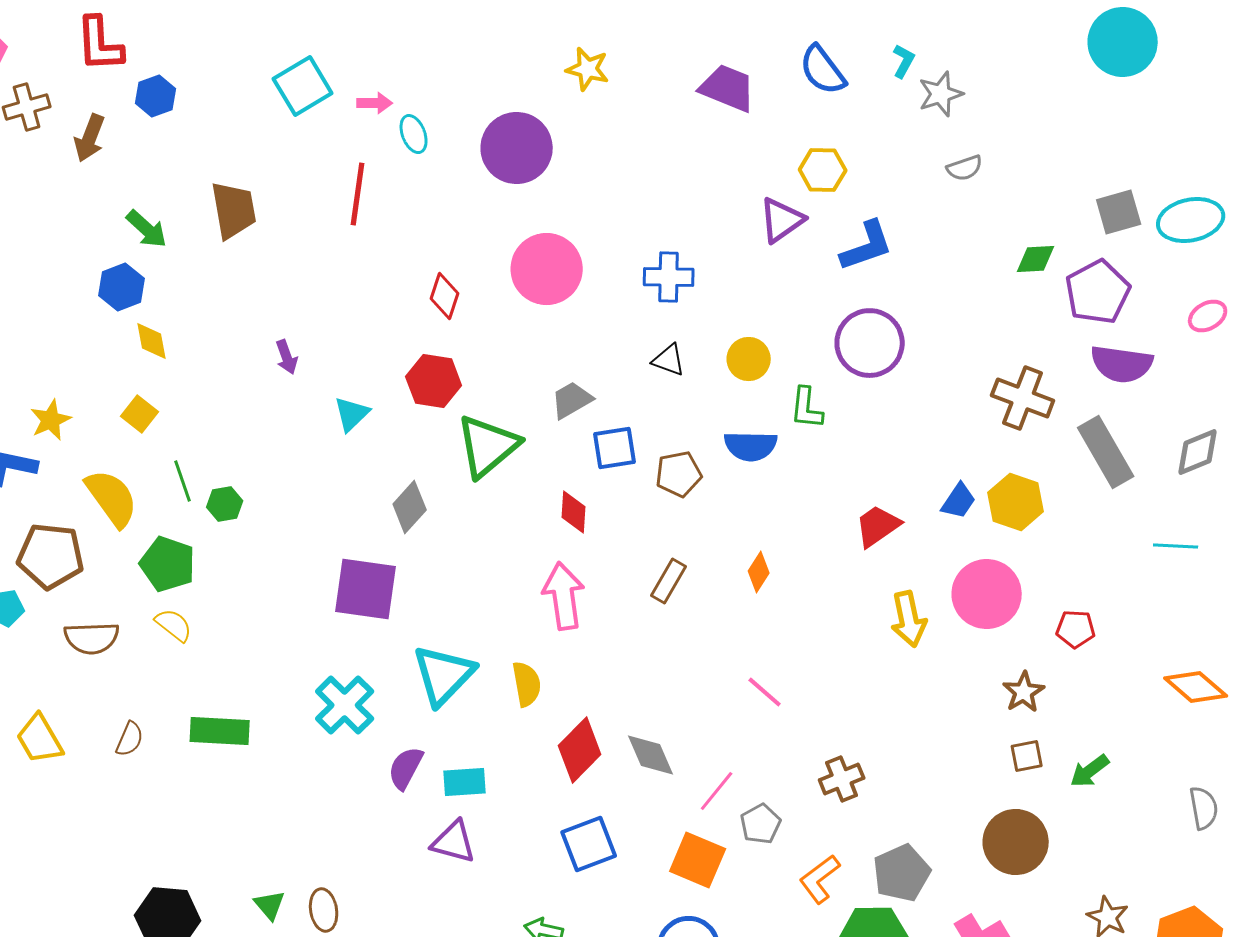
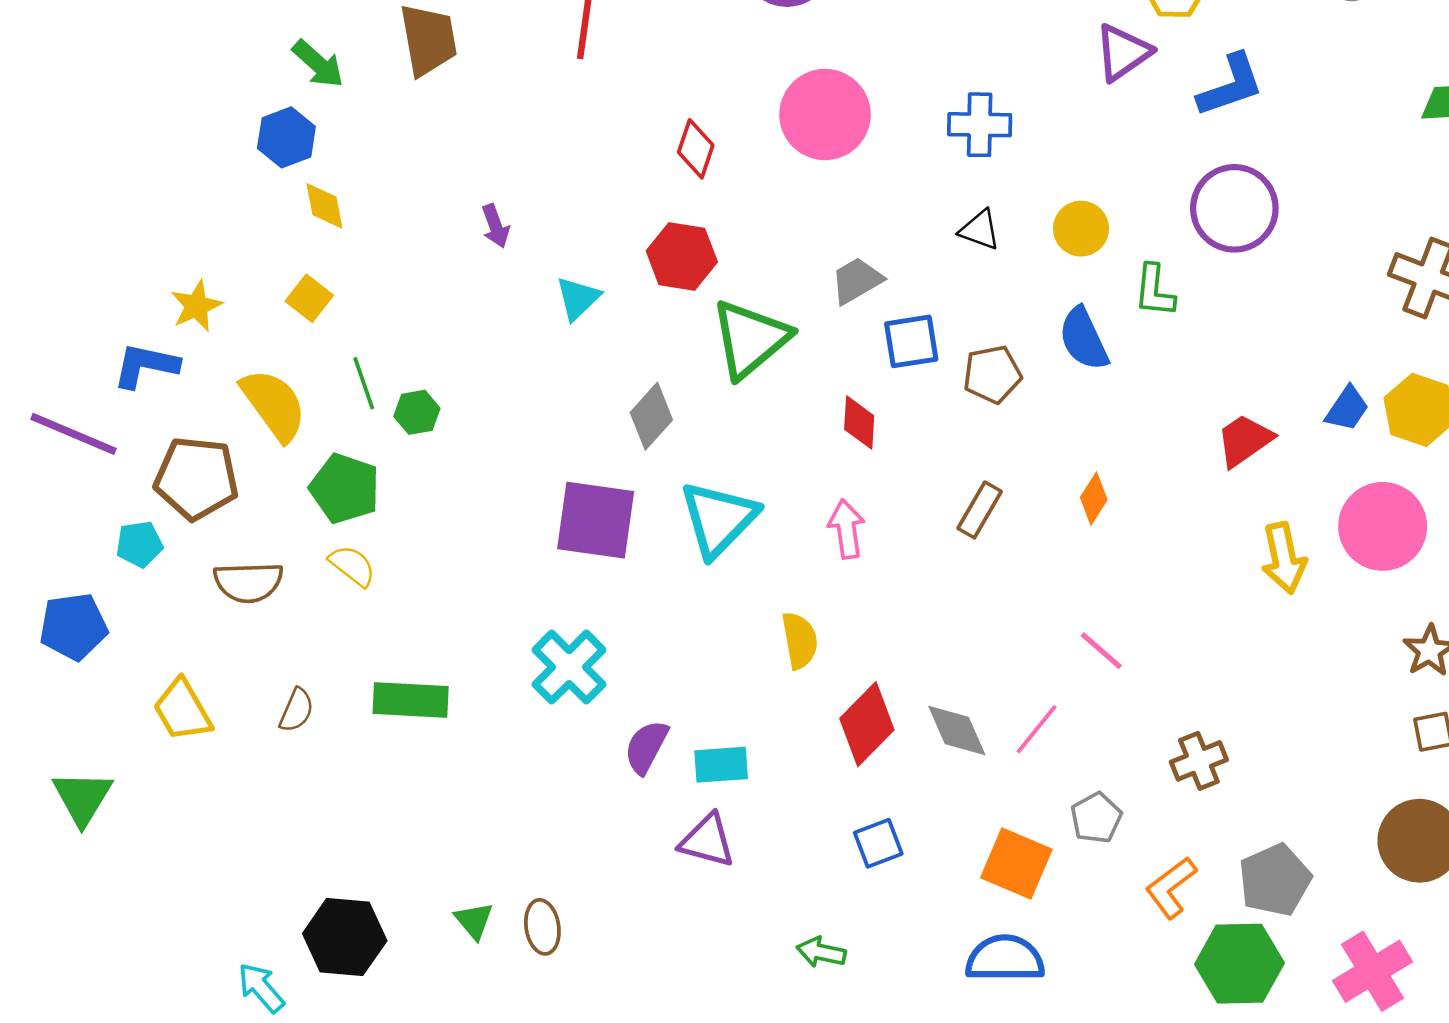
blue semicircle: (751, 446) -> (1084, 339), turned 64
pink arrow: (564, 596) -> (847, 529), size x0.7
cyan triangle: (444, 675) -> (719, 519), moved
pink line: (717, 791) -> (1037, 729), moved
blue square: (589, 844) -> (878, 843), size x0.7

